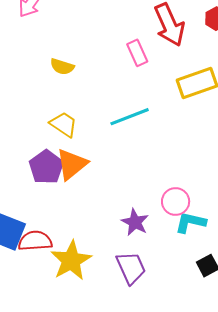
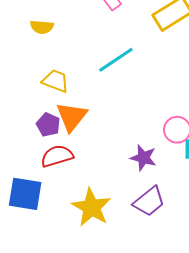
purple pentagon: (46, 167) -> (48, 125), size x0.7
red semicircle: (35, 241) -> (57, 156), moved
purple trapezoid: (131, 268) -> (149, 201), turned 88

